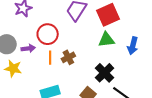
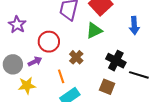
green triangle: (106, 40) -> (94, 31), moved
orange line: (50, 58) -> (61, 76), moved

